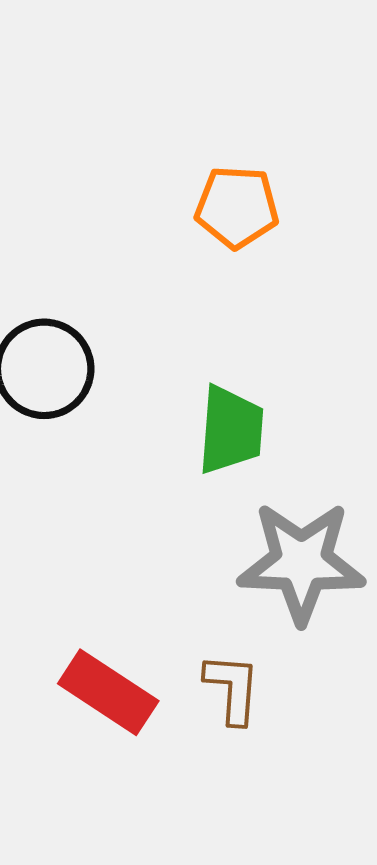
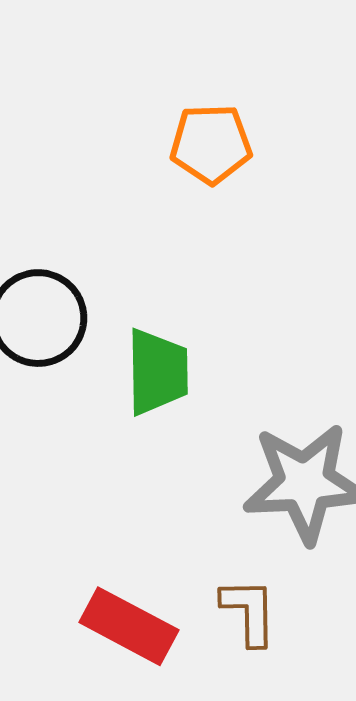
green trapezoid: (231, 430) -> (157, 372), moved

